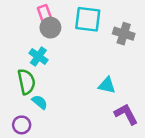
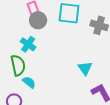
cyan triangle: (107, 85) -> (85, 68), turned 42

